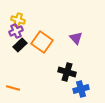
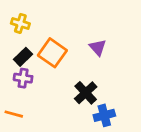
purple cross: (16, 31) -> (23, 78), moved, turned 32
black cross: (67, 72) -> (86, 93), turned 30

